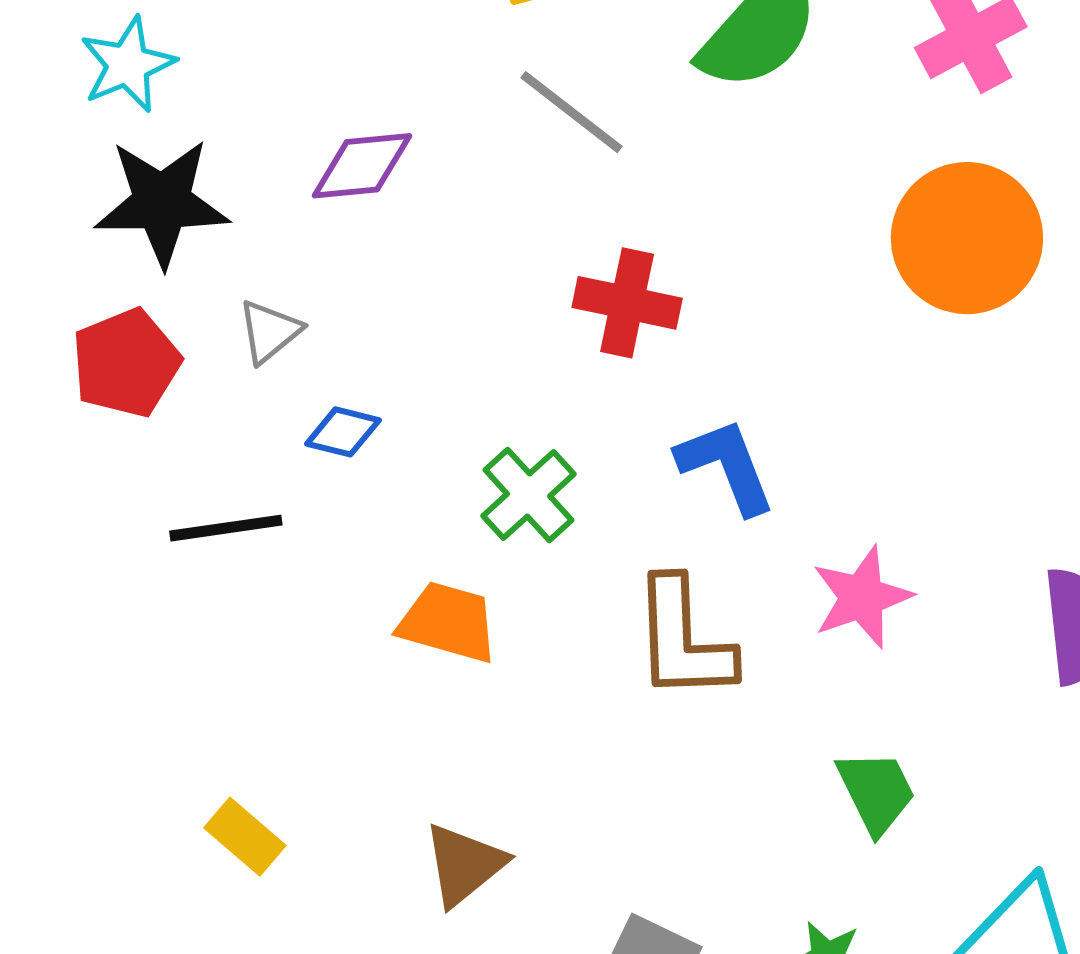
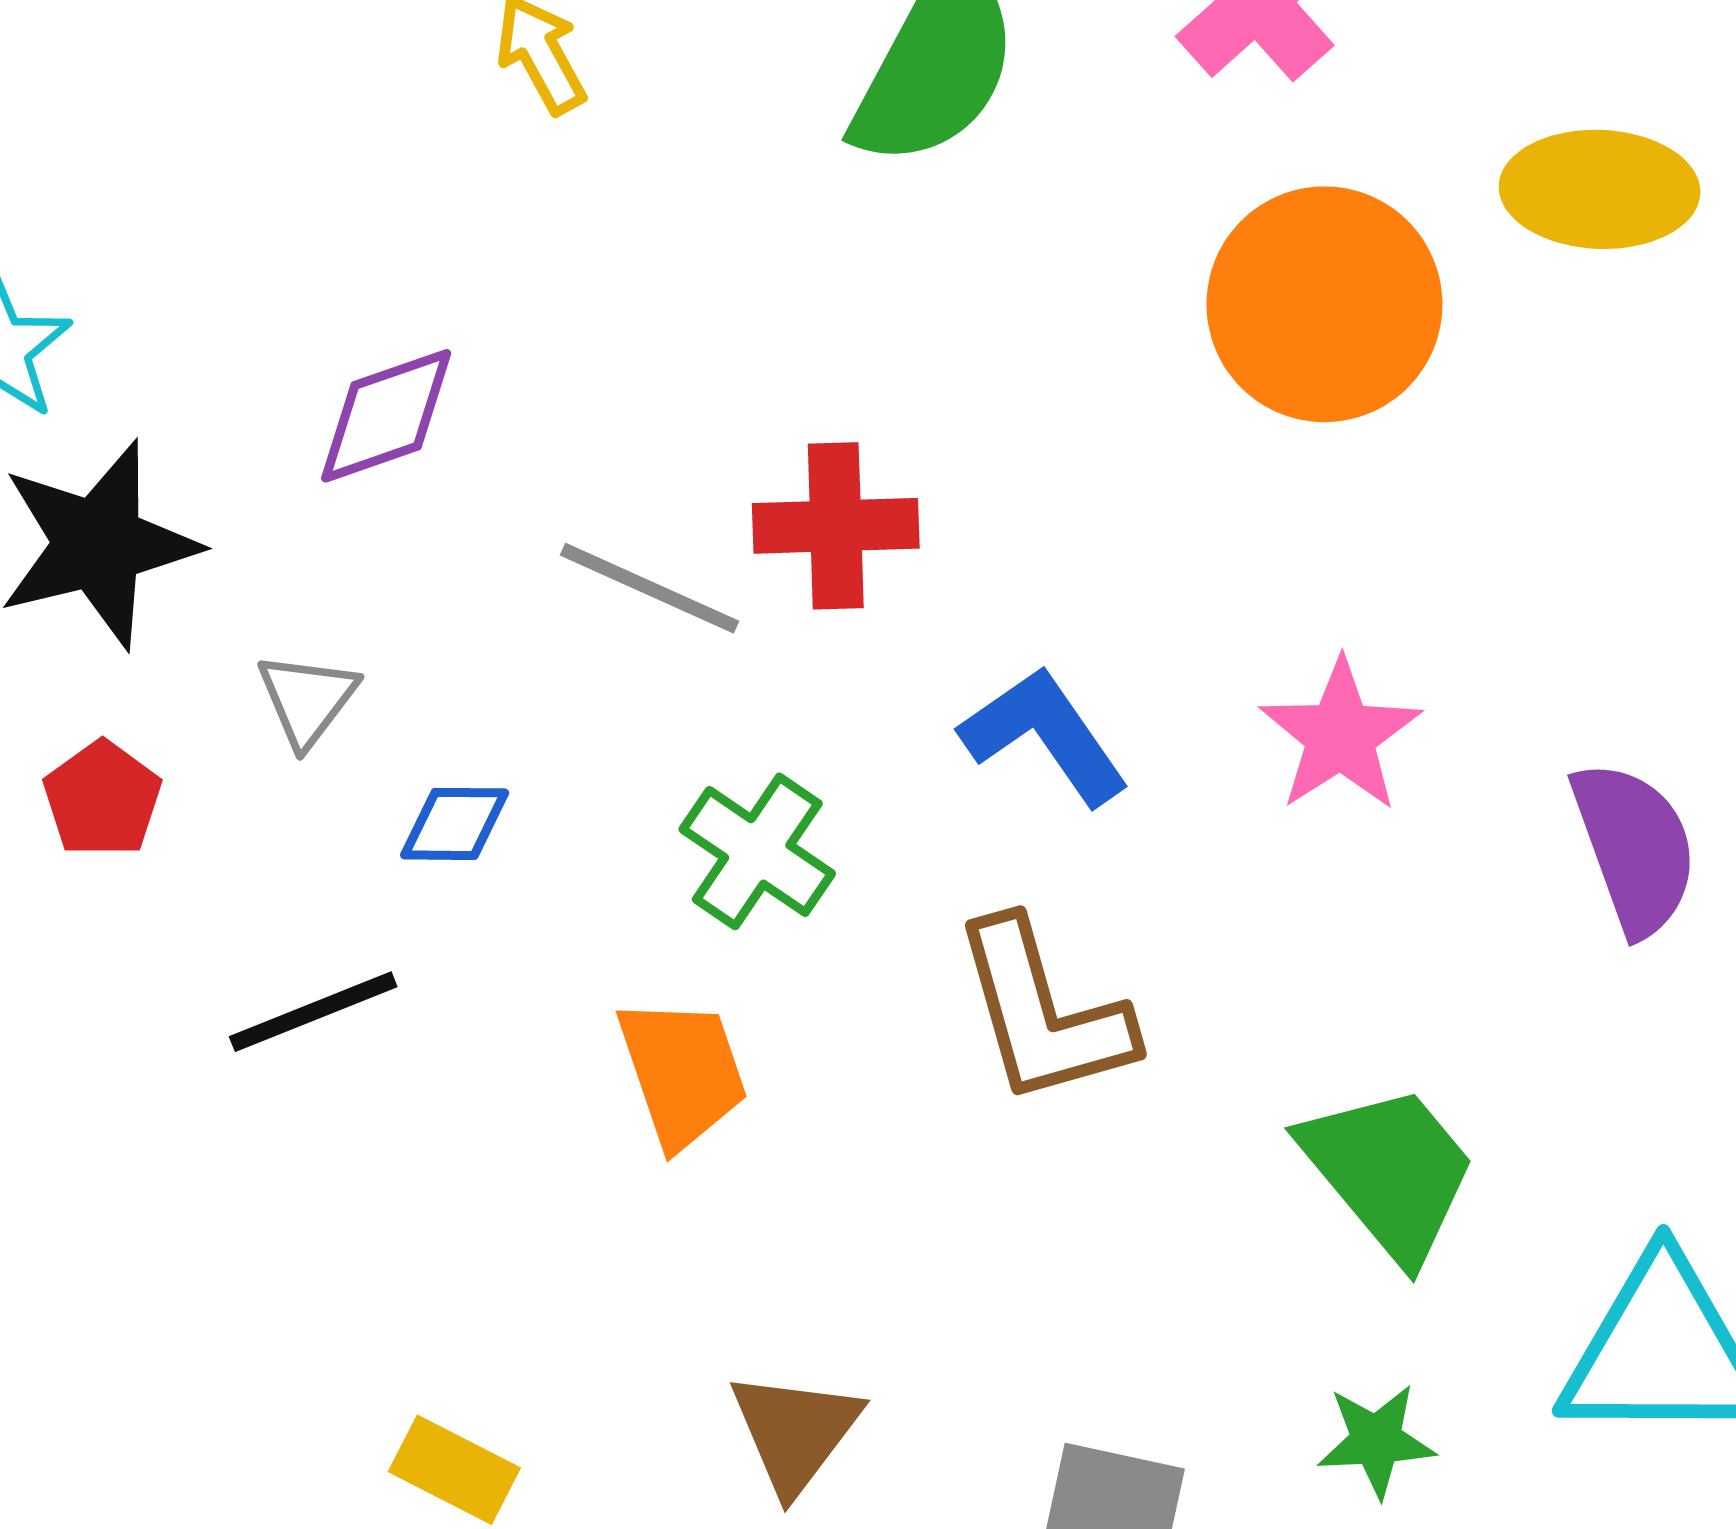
gray line: (572, 112) -> (650, 588), moved
red pentagon: (126, 363) -> (102, 799), size x0.7
pink star: (862, 597) -> (1340, 736), moved
orange trapezoid: (448, 622) -> (682, 1072), turned 69
green trapezoid: (876, 792) -> (1389, 1172), size x1.4

